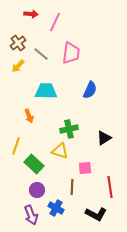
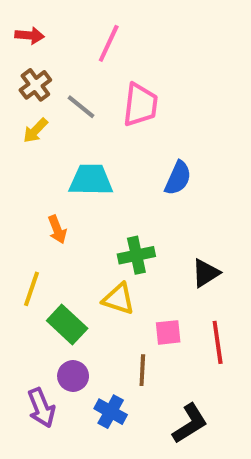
red arrow: (31, 14) -> (29, 35), moved
red line: (110, 187) -> (218, 342), moved
black L-shape: (96, 214) -> (190, 424), turned -60
purple arrow: (31, 215) -> (41, 408), moved

